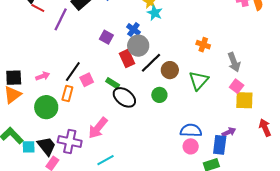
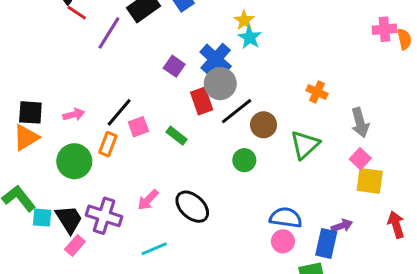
blue cross: (133, 30) -> (216, 59), size x1.5
black ellipse: (124, 97) -> (192, 207), moved
pink arrow: (98, 128) -> (148, 200), size x0.7

